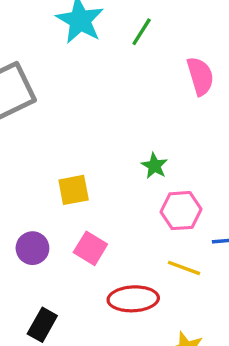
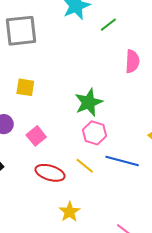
green star: (154, 166) -> (89, 102), size x1.8
yellow square: (74, 190) -> (25, 87), moved

